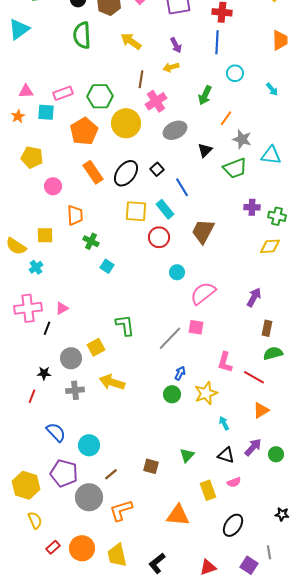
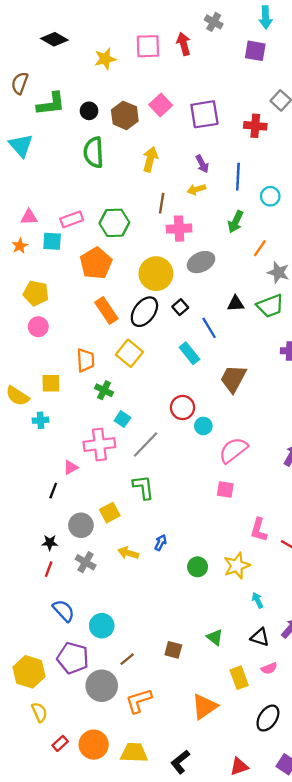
cyan triangle: (19, 29) -> (21, 145), turned -35
yellow arrow: (131, 41) -> (150, 159), turned 70
blue line: (217, 42) -> (238, 177), moved
pink cross: (156, 101) -> (179, 229), turned 30
yellow circle: (126, 123) -> (156, 274), moved
black triangle: (205, 150) -> (236, 304), moved, turned 42
pink circle: (53, 186) -> (38, 327), moved
yellow square: (136, 211) -> (129, 353), moved, turned 35
red circle: (159, 237) -> (183, 408), moved
cyan cross: (36, 267) -> (41, 420), turned 32
pink cross: (28, 308) -> (99, 444), moved
gray line: (170, 338) -> (146, 444), moved
blue arrow: (180, 373) -> (161, 543), moved
yellow arrow: (112, 382) -> (128, 553), size x0.7
gray cross: (75, 390) -> (86, 562), turned 36
red line: (32, 396) -> (49, 569), moved
green triangle: (187, 455) -> (215, 637), turned -35
orange triangle: (178, 515) -> (204, 706), turned -40
yellow trapezoid: (117, 555) -> (134, 753), turned 105

